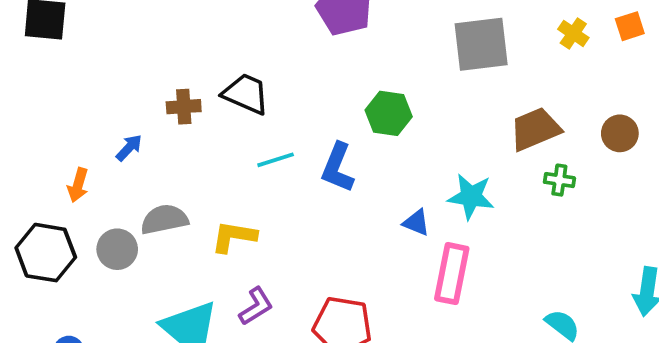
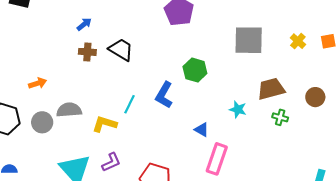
blue arrow: (129, 148) -> (84, 24), moved
cyan line: (276, 160) -> (129, 104), moved, turned -54
orange arrow: (78, 185) -> (38, 83), moved, turned -132
cyan star: (471, 197) -> (238, 109), moved, size x0.7

